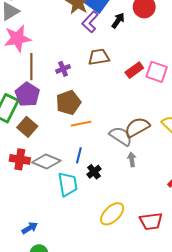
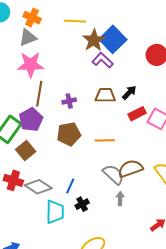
black arrow: (118, 20) -> (129, 93), moved
purple L-shape: (90, 22) -> (103, 60), turned 80
orange line: (81, 124) -> (105, 140), moved

